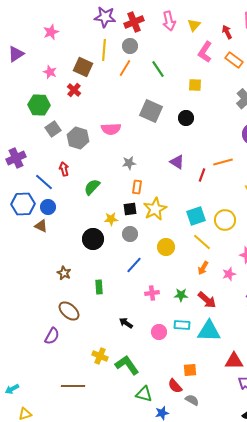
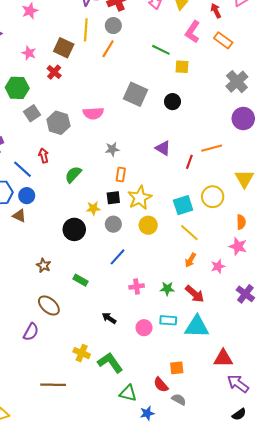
green line: (158, 69) -> (161, 50), moved, turned -30
yellow circle: (225, 220) -> (213, 197), moved
yellow circle: (166, 247) -> (148, 225), moved
green rectangle: (99, 287) -> (81, 280), turned -56

